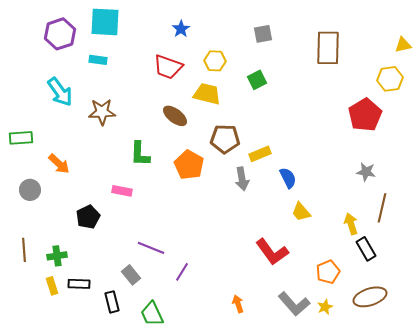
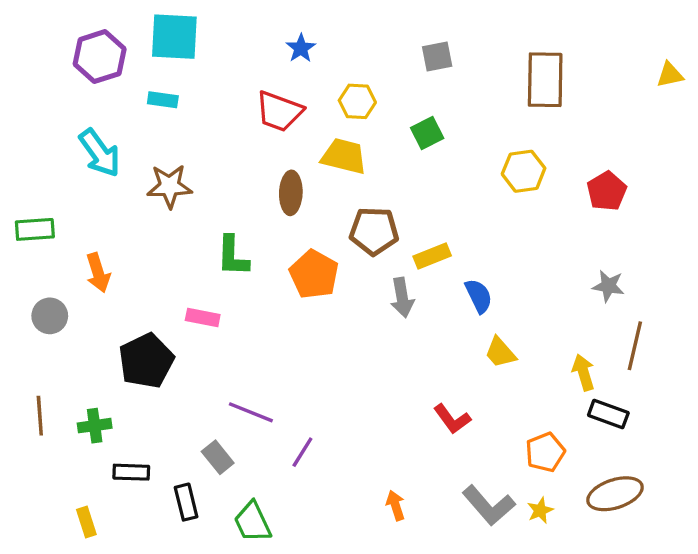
yellow hexagon: (390, 79) -> (524, 171), moved
red pentagon: (365, 115) -> (607, 191), size x0.7
brown ellipse: (175, 116) -> (291, 193), turned 55
orange arrow: (59, 164) -> (98, 273), turned 30
black pentagon: (88, 217) -> (146, 361), size x1.4
black rectangle: (366, 249) -> (608, 414), turned -40
red L-shape: (272, 252) -> (452, 419), size x0.7
yellow rectangle: (52, 286) -> (86, 522), moved

